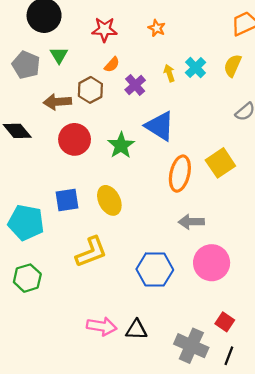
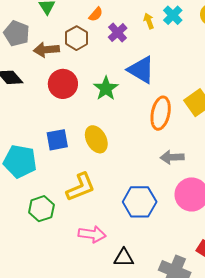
gray pentagon: (26, 65) -> (17, 33), moved
green hexagon: (27, 278) -> (41, 209), moved
pink arrow: (102, 326) -> (92, 234), moved

